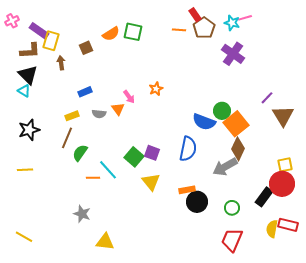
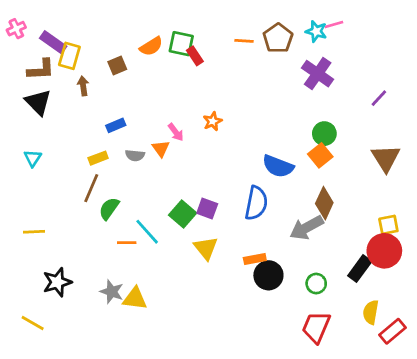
red rectangle: (195, 15) -> (195, 56), moved
cyan triangle: (24, 91) -> (33, 158), moved, turned 32
purple line: (267, 98) -> (379, 98), moved
green circle: (222, 111) -> (324, 134), moved
orange square: (236, 124) -> (320, 155), moved, size x0.7
black star: (29, 130) -> (57, 282), moved
red rectangle: (288, 225) -> (393, 331), moved, turned -54
yellow triangle: (105, 242) -> (135, 299), moved

